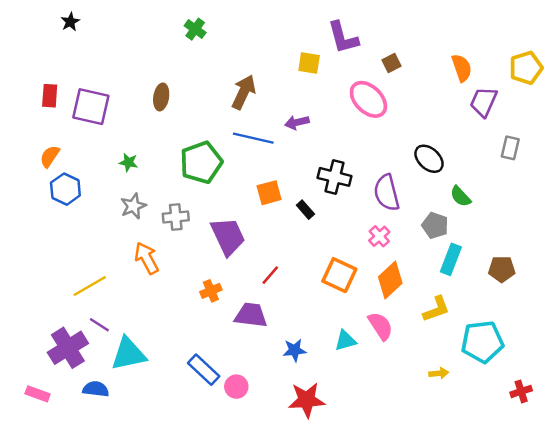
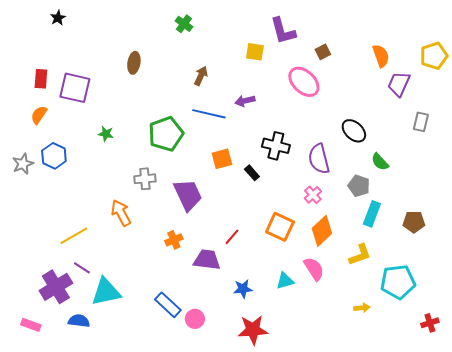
green cross: (195, 29) -> (184, 24), moved
brown arrow: (244, 92) -> (201, 76), size x0.7
brown ellipse: (161, 97) -> (134, 63), moved
orange semicircle: (50, 156) -> (39, 115), moved
gray star: (133, 206) -> (23, 164), moved
red line: (270, 275) -> (232, 237), moved

